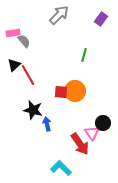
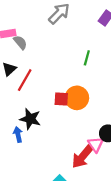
red line: (28, 75) -> (25, 80), turned 60
blue arrow: (47, 124) -> (18, 134), moved
red arrow: (80, 144) -> (82, 157), turned 75

